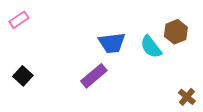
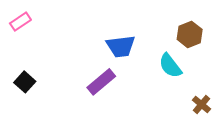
cyan semicircle: (151, 47) -> (170, 66), moved

